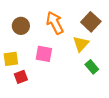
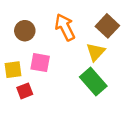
pink square: (44, 54) -> (40, 63), moved
green rectangle: (92, 67) -> (93, 81), moved, size x1.6

